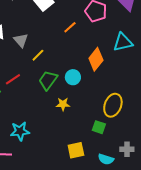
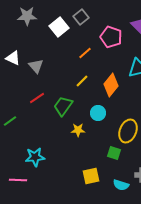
yellow line: (38, 55) -> (82, 81), moved
cyan circle: (73, 77) -> (98, 113), moved
red line: (13, 79) -> (37, 98), moved

